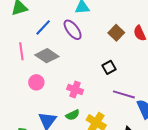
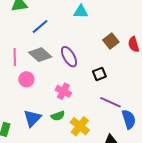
purple ellipse: (73, 30) -> (69, 57), moved
pink line: (21, 51) -> (15, 57), moved

